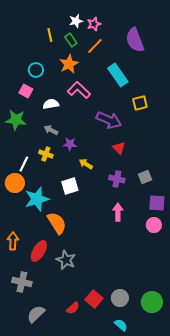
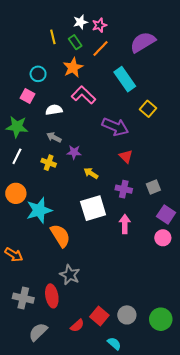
purple semicircle: (135, 40) -> (143, 42), turned 80
yellow square: (140, 103) -> (148, 109), turned -35
white line: (24, 164) -> (17, 156), moved
white square: (70, 186) -> (93, 208), moved, size x1.4
purple square: (157, 203) -> (166, 215), turned 30
orange arrow: (13, 241) -> (14, 255), turned 120
red ellipse: (39, 251) -> (52, 296), moved, turned -40
cyan semicircle: (121, 325) -> (114, 344), moved

